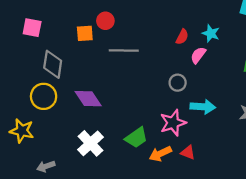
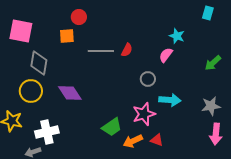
red circle: (105, 21) -> (79, 17), moved
pink square: (32, 28) -> (21, 31), size x1.4
red semicircle: (182, 37) -> (127, 50), moved
white cross: (91, 143) -> (47, 132), moved, turned 30

